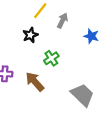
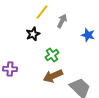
brown arrow: (35, 82) -> (53, 76), moved, turned -72

